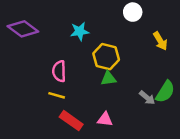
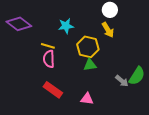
yellow arrow: (160, 41) -> (108, 30), moved
yellow line: (57, 95) -> (48, 46), moved
red rectangle: (71, 121) -> (53, 90), moved

